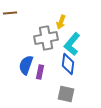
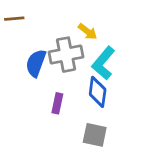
yellow arrow: (61, 22) -> (88, 32), turned -72
blue semicircle: (26, 65) -> (36, 63), moved

